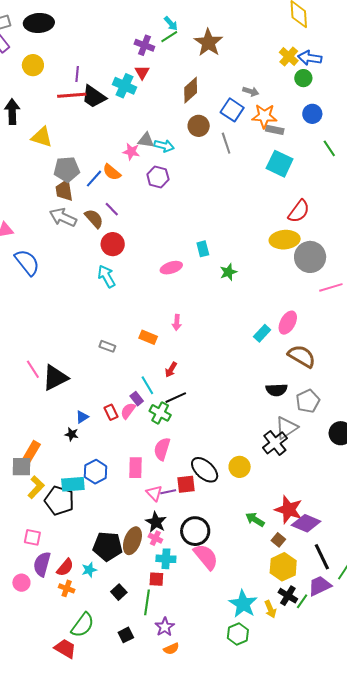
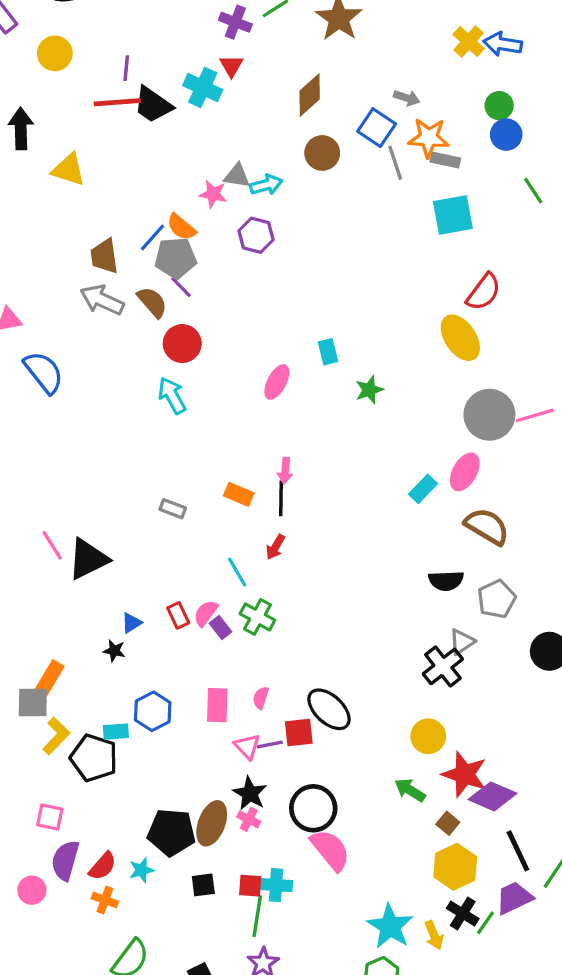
green circle: (303, 78) -> (499, 106), moved
gray line: (226, 143) -> (395, 163), moved
cyan arrow: (164, 146) -> (266, 185), turned -30
cyan square: (280, 164) -> (453, 215), turned -36
gray pentagon: (67, 169) -> (176, 258), moved
yellow ellipse: (285, 240) -> (460, 338), turned 60
gray circle: (310, 257) -> (489, 415), moved
pink ellipse: (171, 268) -> (277, 382), turned -45
black line: (176, 398) -> (281, 498), moved, turned -65
purple rectangle: (137, 399) -> (221, 627), moved
gray triangle: (287, 428) -> (462, 642), size x0.7
pink semicircle: (162, 449) -> (261, 698), moved, size x0.6
yellow circle: (240, 467) -> (428, 736), moved
cyan rectangle: (73, 484) -> (116, 732), size x0.7
cyan cross: (166, 559) -> (276, 885), moved
black square: (119, 592) -> (203, 885), moved, turned 35
green line: (147, 602) -> (257, 916), moved

